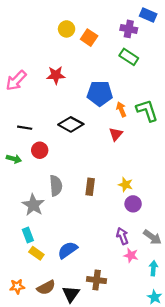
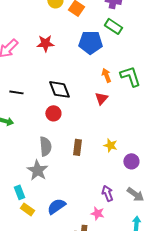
blue pentagon: (100, 93) -> (90, 42), moved
black diamond: (71, 124) -> (59, 89), turned 40
red circle: (40, 150) -> (53, 113), moved
purple circle: (133, 204) -> (131, 161), moved
gray star: (33, 205) -> (37, 170), moved
pink star: (131, 255) -> (97, 213), moved

